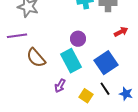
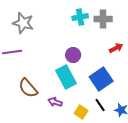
brown semicircle: (36, 58) -> (28, 88), moved
purple arrow: (60, 86) -> (55, 102), turned 80

